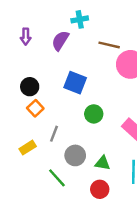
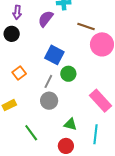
black circle: (30, 87) -> (12, 34), moved
green circle: (94, 114) -> (68, 74), moved
gray line: (54, 134) -> (48, 81), moved
gray circle: (75, 155) -> (49, 101), moved

